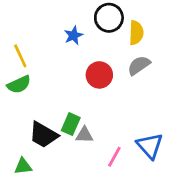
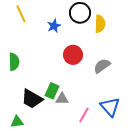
yellow line: (20, 56) -> (21, 14), moved
gray semicircle: (139, 65) -> (102, 66), moved
green semicircle: (19, 84) -> (14, 62), turned -66

